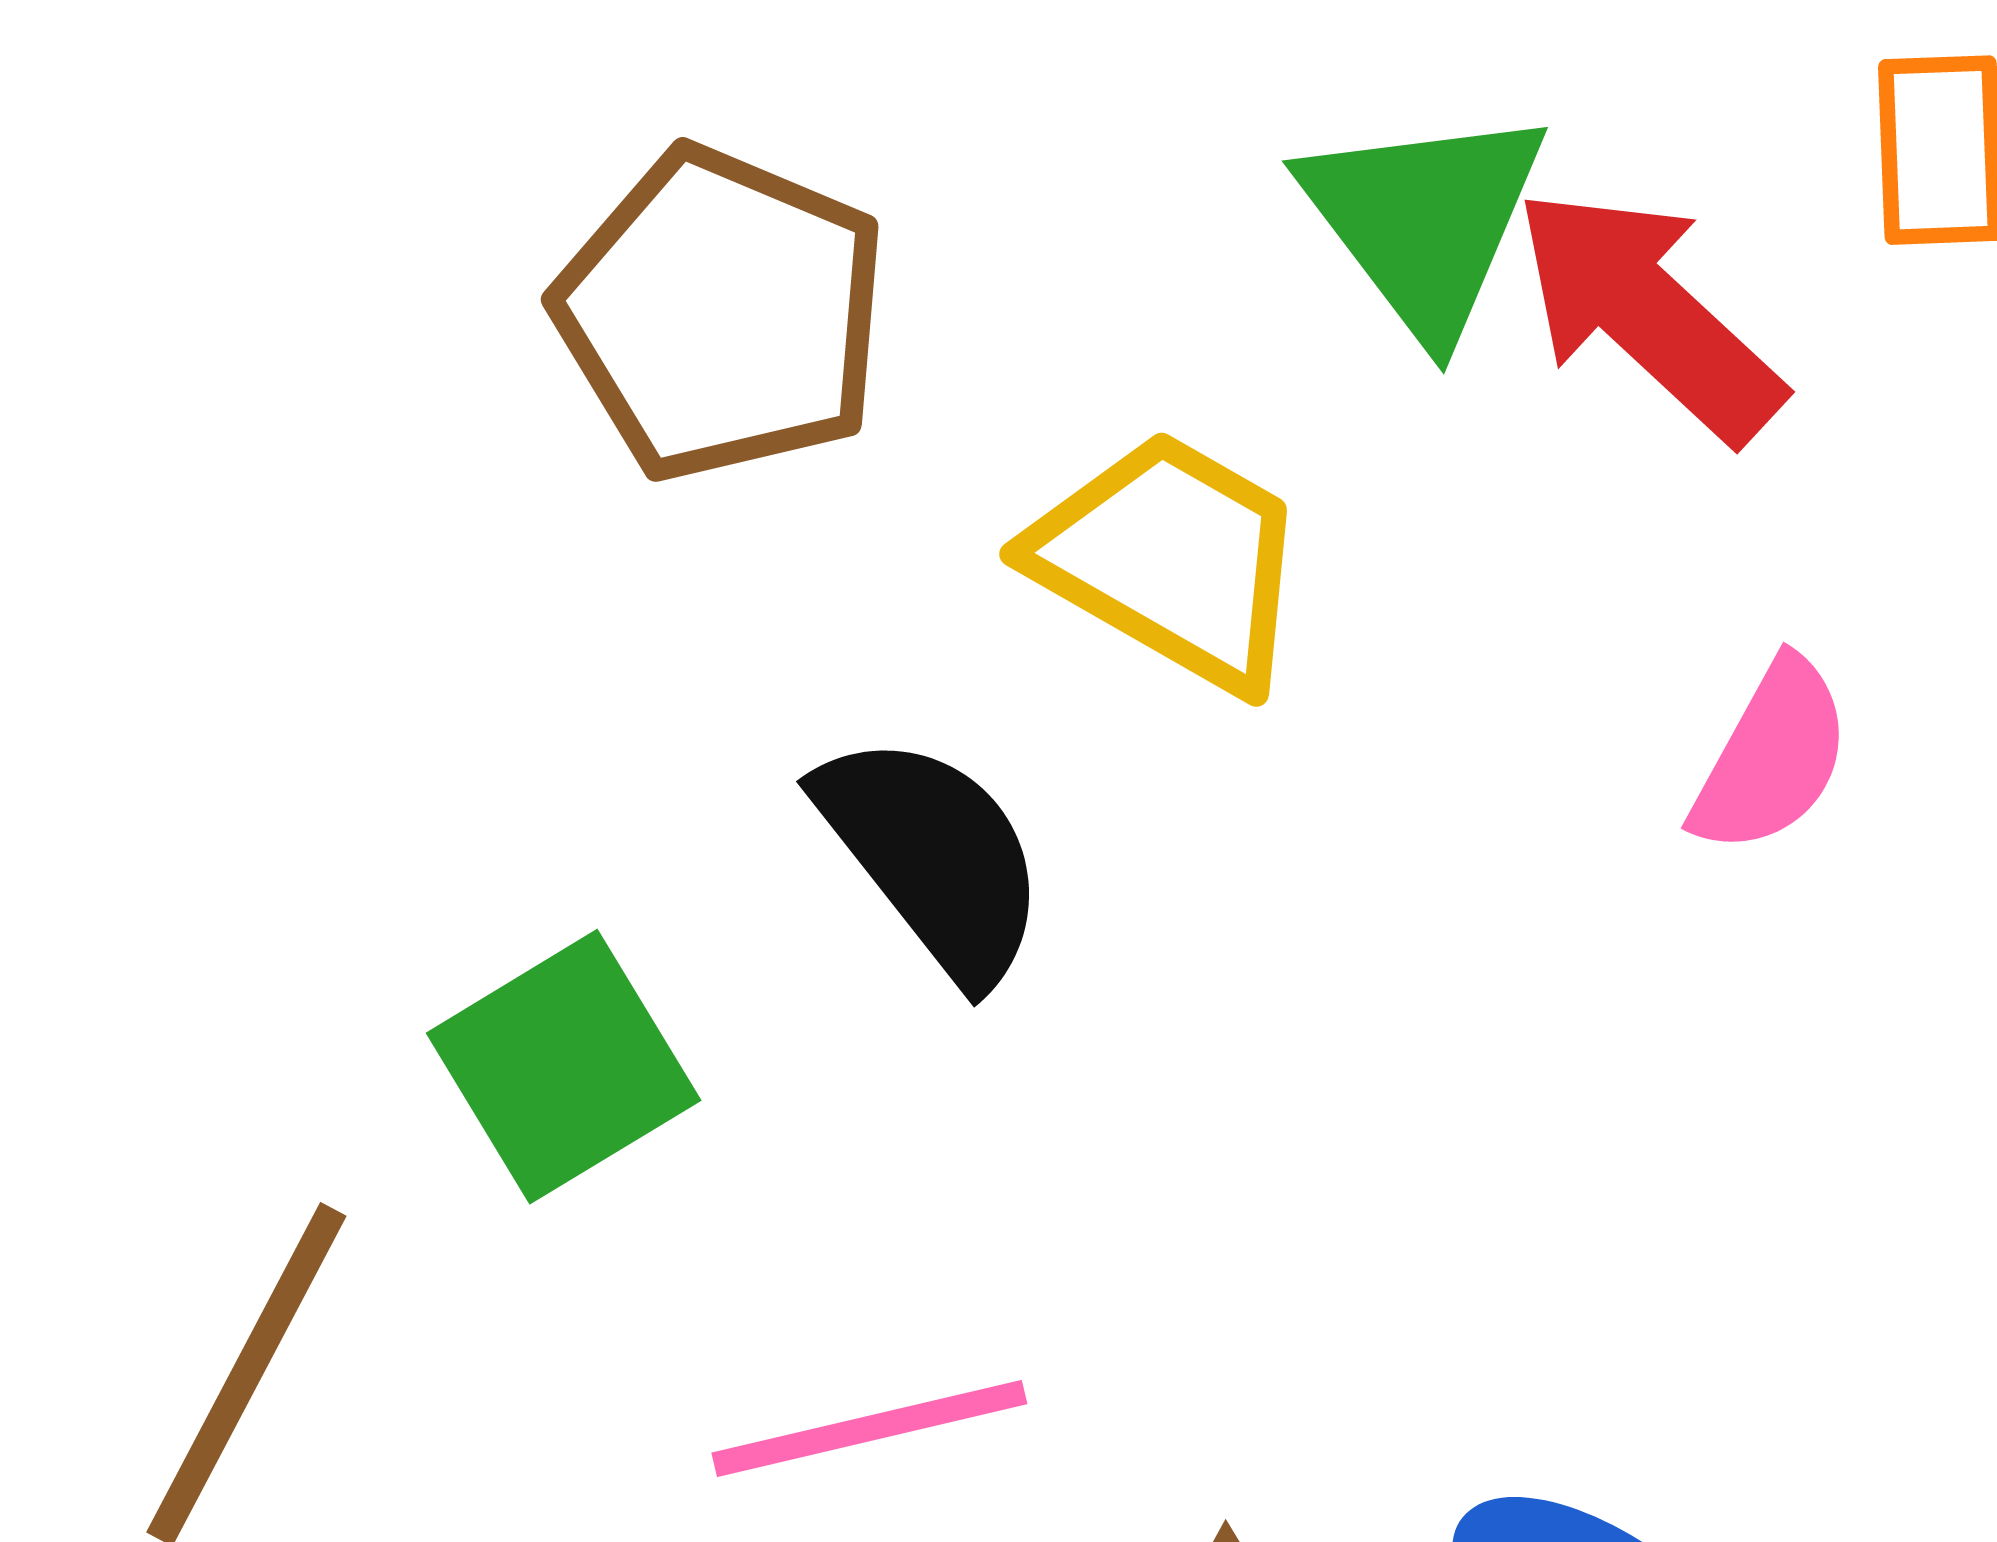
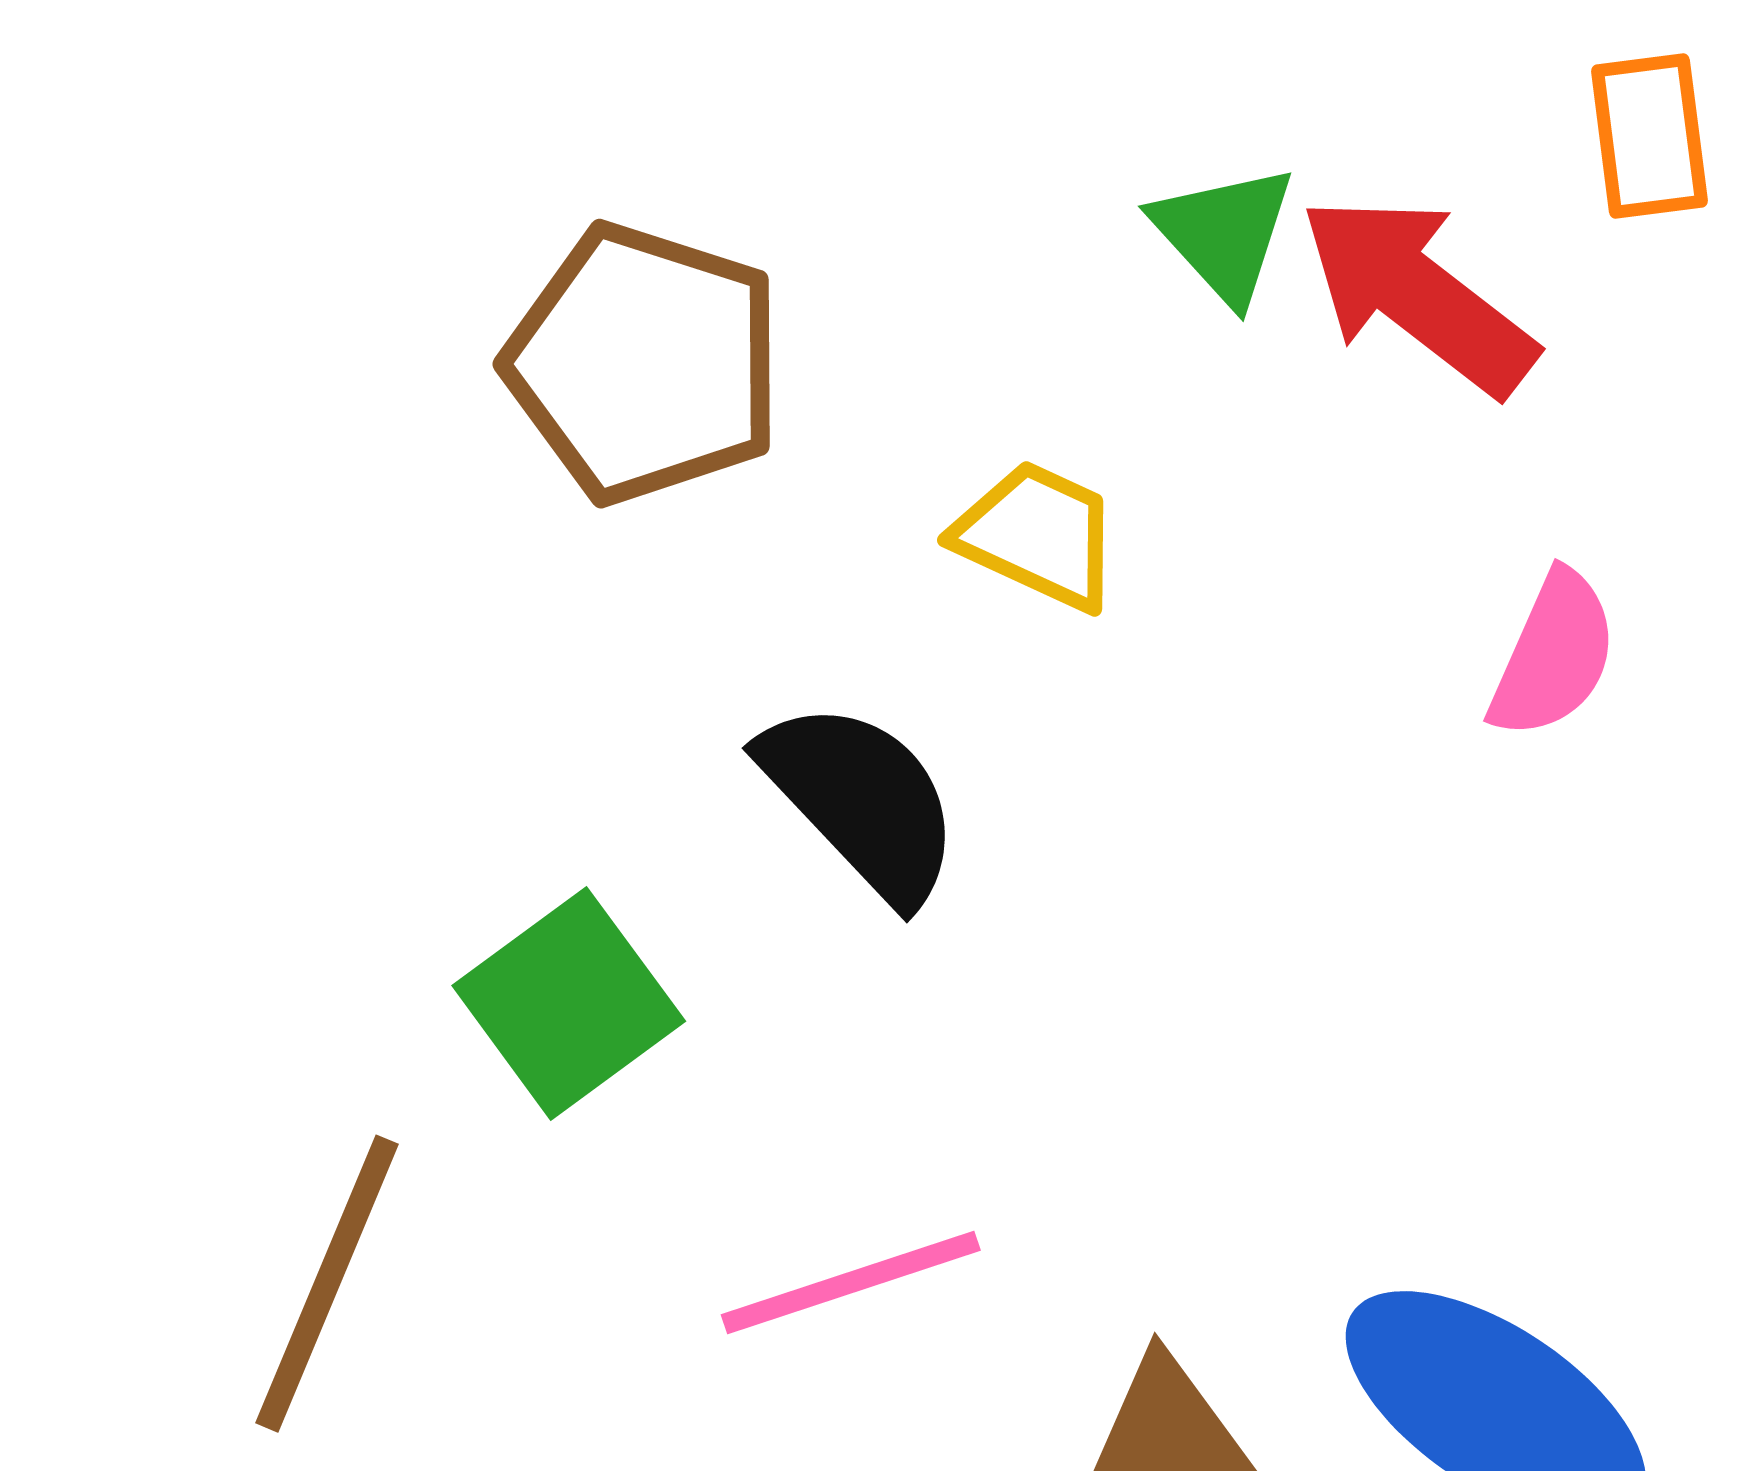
green triangle: (1424, 221) -> (1224, 234), size x0.7
yellow trapezoid: (1171, 560) -> (1038, 535), size x0.7

